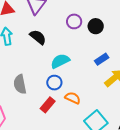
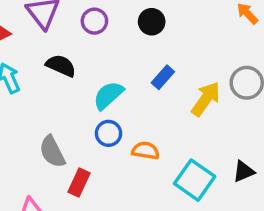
purple circle: (74, 21) -> (94, 21), moved
blue rectangle: (102, 59) -> (163, 77), moved
red rectangle: (48, 105) -> (79, 182), moved

